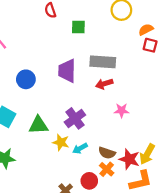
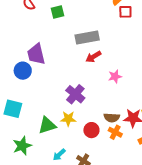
purple trapezoid: (67, 71) -> (36, 54), moved
green triangle: (38, 125) -> (47, 125), moved
cyan arrow: (80, 148) -> (59, 155), moved
red circle: (89, 181) -> (91, 130), moved

